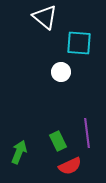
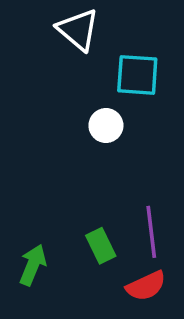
red semicircle: (70, 166) -> (146, 286), moved

